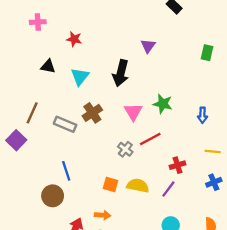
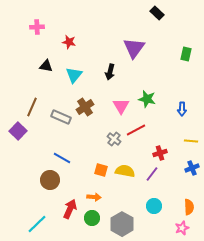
purple triangle: (148, 46) -> (134, 48), size x1.6
black arrow: (121, 73) -> (110, 72), size x0.7
blue line: (66, 171) -> (62, 158), turned -42

